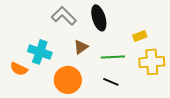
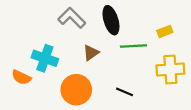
yellow rectangle: (140, 36) -> (165, 31), moved
green line: (113, 57) -> (133, 46), moved

